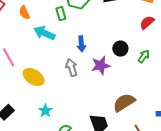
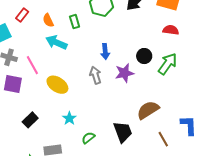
green rectangle: (61, 14) -> (75, 22), moved
red semicircle: (147, 23) -> (171, 30), turned 49
cyan arrow: (44, 33) -> (56, 42), moved
green arrow: (144, 56) -> (168, 64), size x1.6

